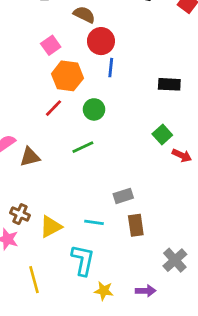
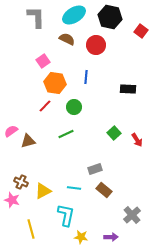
red circle: (101, 41) -> (96, 45), moved
green square: (162, 135) -> (114, 133), moved
red arrow: (182, 155) -> (137, 140), turned 32
brown rectangle: (136, 225) -> (104, 190), turned -42

